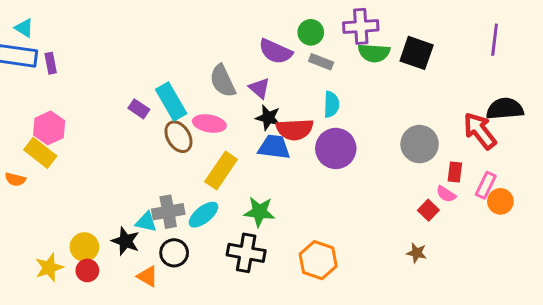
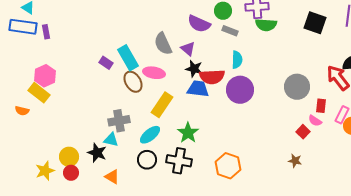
black square: (417, 53) -> (315, 23), moved
gray cross: (168, 212) -> (119, 121), moved
green star: (259, 212) -> (188, 133), turned 30
black circle: (174, 253) -> (147, 160), moved

